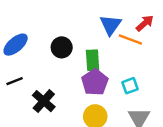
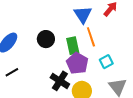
orange line: (130, 39) -> (91, 37), moved, turned 60
black cross: (44, 101) -> (60, 81), moved

